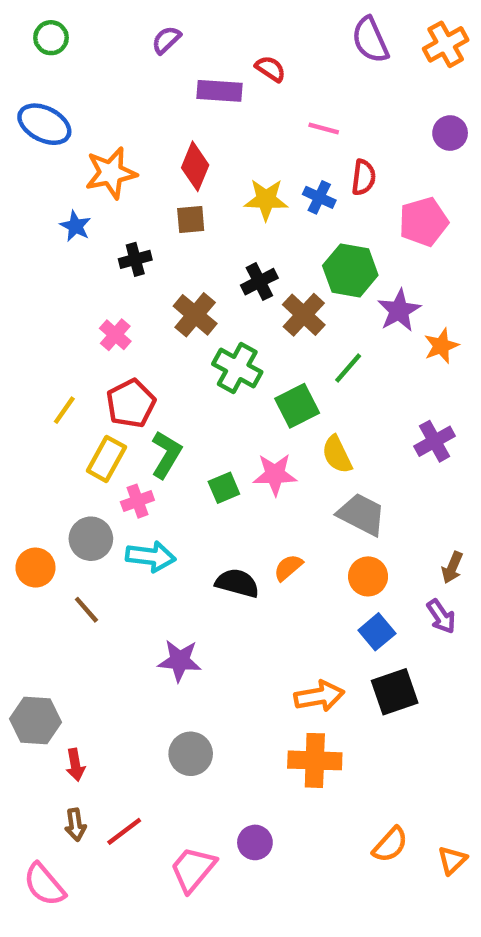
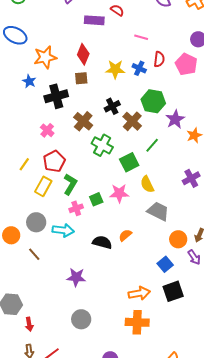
pink pentagon: (423, 222) -> (186, 64), moved, turned -30
black cross: (135, 259) -> (56, 96), size x1.6
pink cross: (137, 501) -> (76, 208), moved
orange circle: (368, 576) -> (178, 239), moved

